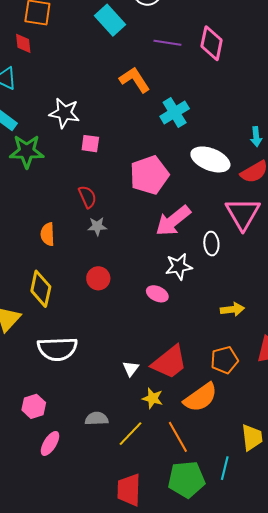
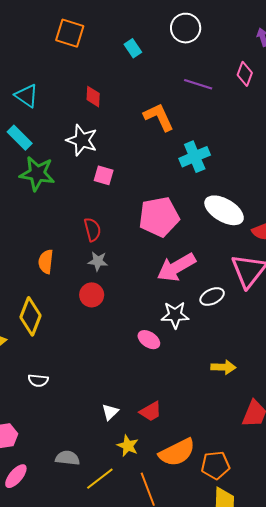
cyan rectangle: (110, 20) -> (133, 48), moved, size x0.6
red diamond: (23, 43) -> (93, 97), moved
pink diamond: (212, 43) -> (245, 74), moved, size x0.7
white ellipse: (211, 244) -> (212, 297), turned 60
red circle: (98, 278) -> (92, 295), moved
white semicircle: (57, 349) -> (38, 380), size x0.5
orange pentagon: (224, 360) -> (215, 465), moved
red trapezoid: (169, 362) -> (151, 411), size x0.6

